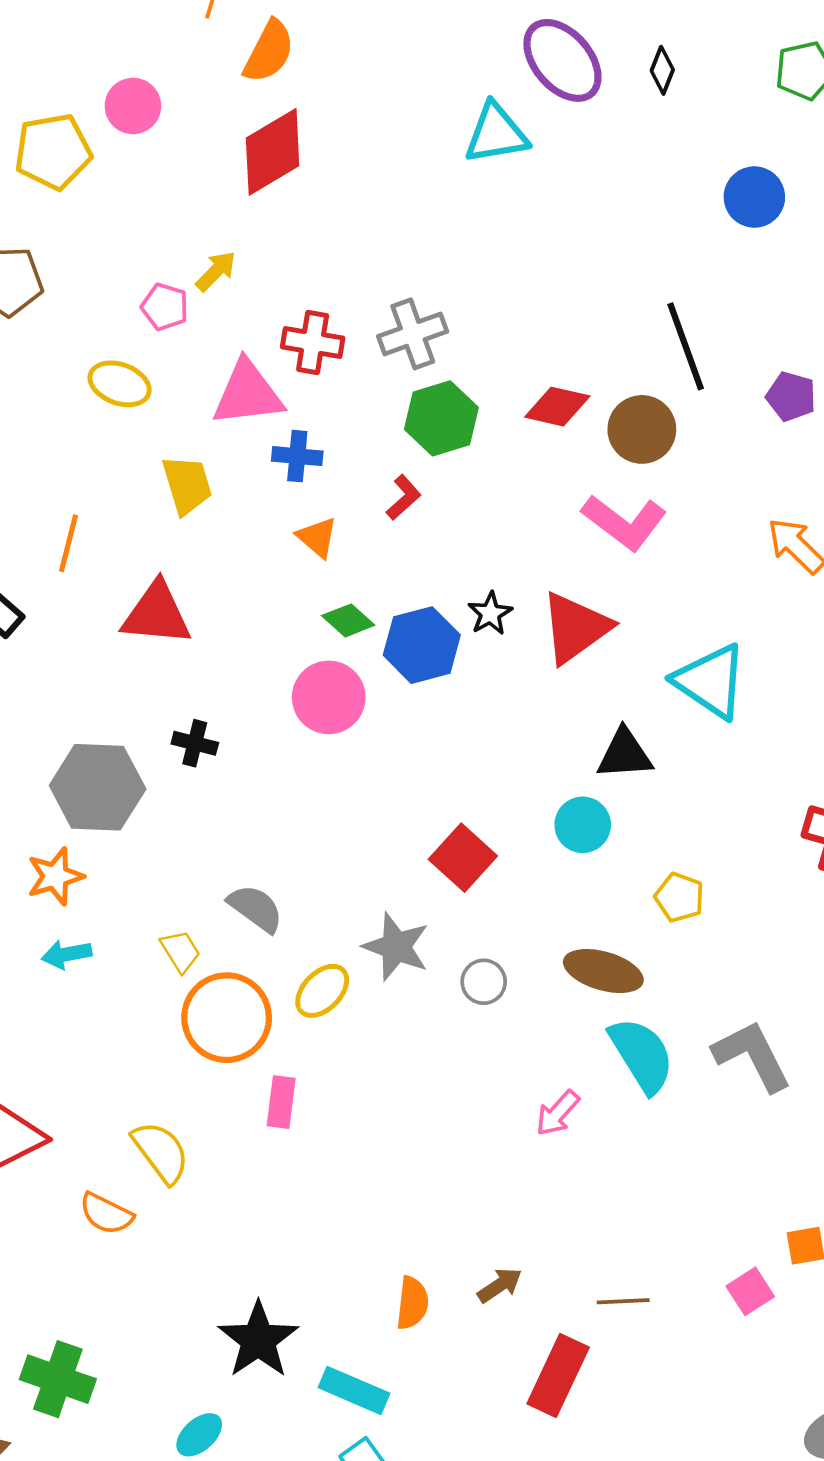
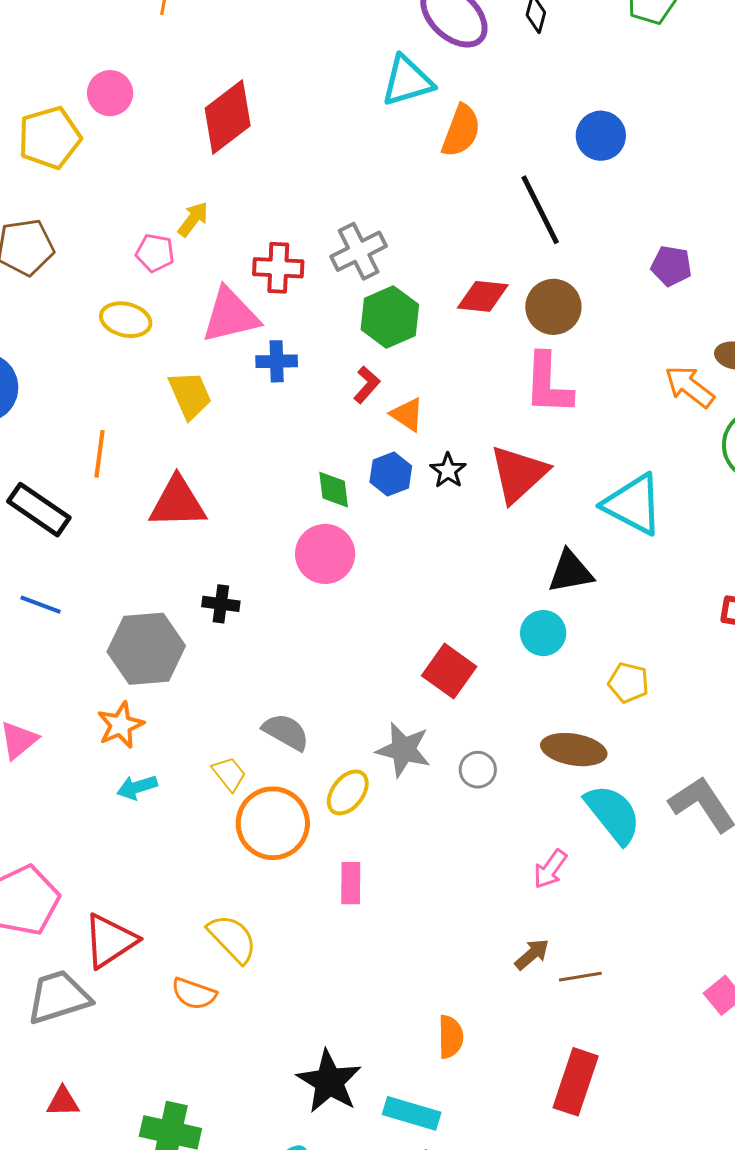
orange semicircle: (269, 51) -> (461, 131), moved
blue circle: (754, 197) -> (601, 136), moved
black line: (686, 346) -> (540, 210), moved
pink L-shape: (624, 522) -> (548, 384), turned 62
orange triangle: (317, 537) -> (407, 414), moved
green diamond: (348, 620) -> (334, 490), turned 48
blue hexagon: (422, 645) -> (391, 474), moved, size x0.7
pink rectangle: (281, 1102) -> (351, 883), moved
brown arrow: (500, 1285) -> (532, 954), moved
brown line: (623, 1301) -> (580, 977), moved

